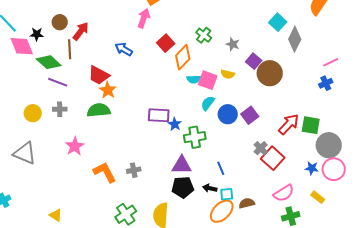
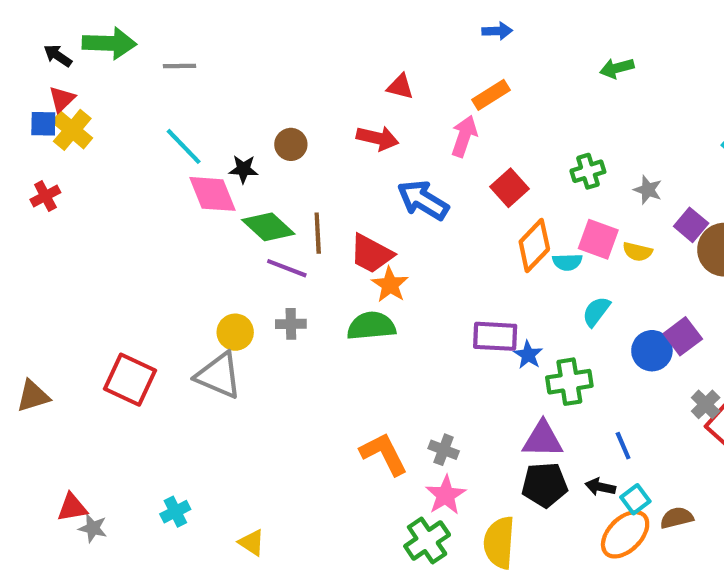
red arrow: (81, 31) -> (378, 138), moved, turned 66
green cross: (204, 35) -> (588, 171), turned 35
brown line: (70, 49) -> (318, 233), moved
blue arrow: (124, 49) -> (423, 200), size x1.4
orange diamond: (183, 57) -> (534, 245), moved
pink square: (208, 80) -> (598, 239), moved
blue circle: (228, 114) -> (652, 351), moved
pink star: (75, 146) -> (446, 495), moved
gray triangle: (25, 153) -> (219, 375), moved
gray cross: (134, 170) -> (444, 450), turned 32
cyan square: (227, 194) -> (635, 499), turned -32
yellow triangle: (56, 215) -> (252, 543), moved

